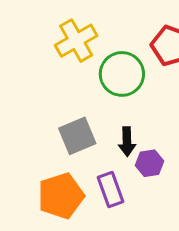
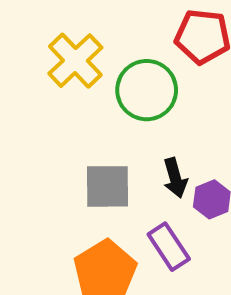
gray square: (77, 136) -> (107, 186), turned 36

